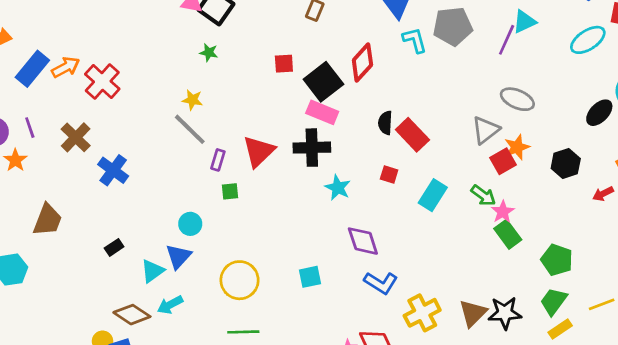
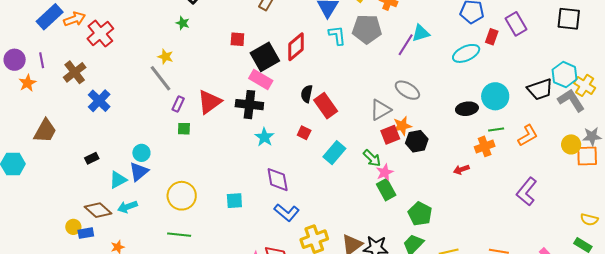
black ellipse: (599, 113) -> (467, 109), turned 30
black hexagon: (566, 164) -> (417, 141), moved
cyan circle: (190, 224) -> (141, 153), moved

